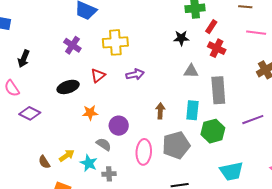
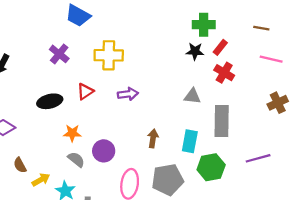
black star: (181, 38) -> (195, 51), moved
gray semicircle: (104, 144) -> (76, 160), moved
brown semicircle: (44, 162) -> (20, 165), moved

